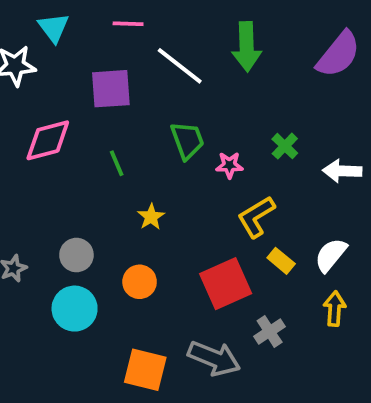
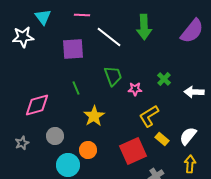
pink diamond: (48, 140) -> (37, 105), moved
yellow star: (151, 217) -> (94, 116), size x1.5
cyan circle: (75, 309) -> (68, 165), moved

